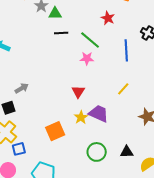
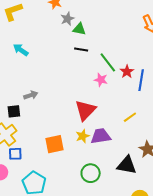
red star: (108, 18) -> (127, 72), moved
red triangle: (78, 92) -> (85, 110), size x1.6
purple trapezoid: (99, 114) -> (101, 136), turned -45
black triangle: (127, 152) -> (127, 165), moved, size x1.5

